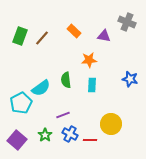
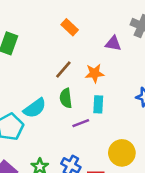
orange rectangle: (74, 31) -> (70, 27), moved
brown line: (42, 38) -> (63, 70), moved
purple line: (63, 115) -> (81, 123), moved

